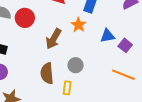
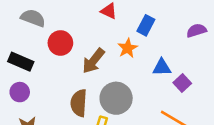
red circle: (25, 18) -> (60, 43), moved
gray circle: (76, 65) -> (116, 98), size x1.6

